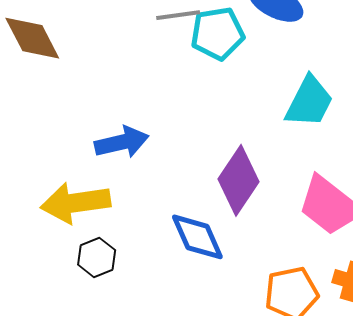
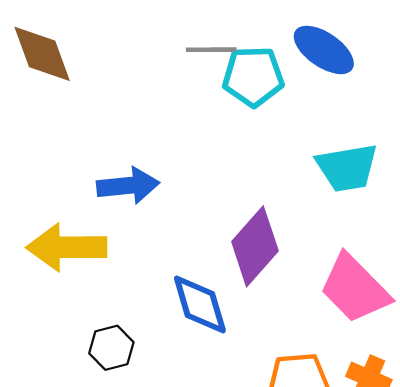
cyan trapezoid: (309, 102) -> (347, 168), turned 46
black hexagon: (97, 257) -> (111, 348), moved

